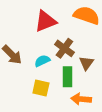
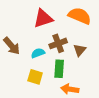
brown cross: (64, 48) -> (58, 43), turned 30
brown triangle: (86, 63) -> (80, 50), moved

